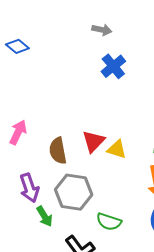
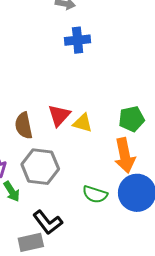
blue cross: (113, 66) -> (78, 40), turned 35
green semicircle: (109, 222) -> (95, 194), moved

